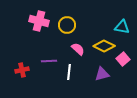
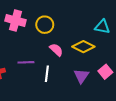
pink square: (123, 59) -> (105, 72), moved
purple triangle: (102, 74) -> (81, 76), turned -42

